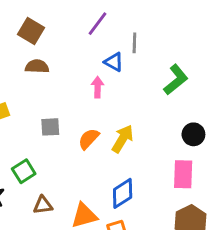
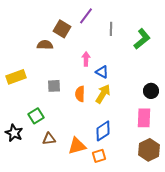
brown square: (31, 31) -> (62, 29), moved
blue triangle: (114, 62) -> (102, 72), moved
green L-shape: (176, 80) -> (142, 39), moved
orange semicircle: (89, 139) -> (80, 94), turned -42

